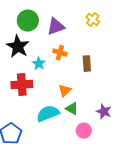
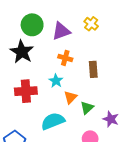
yellow cross: (93, 20) -> (91, 24), moved
cyan star: (39, 64) -> (56, 81), moved
green triangle: (72, 109) -> (87, 108), moved, turned 48

